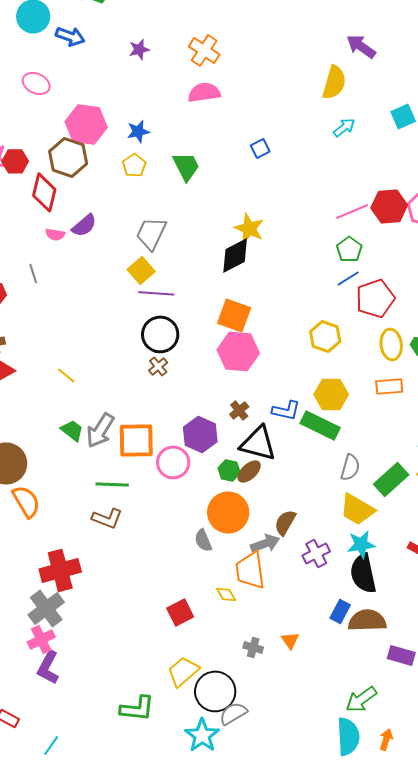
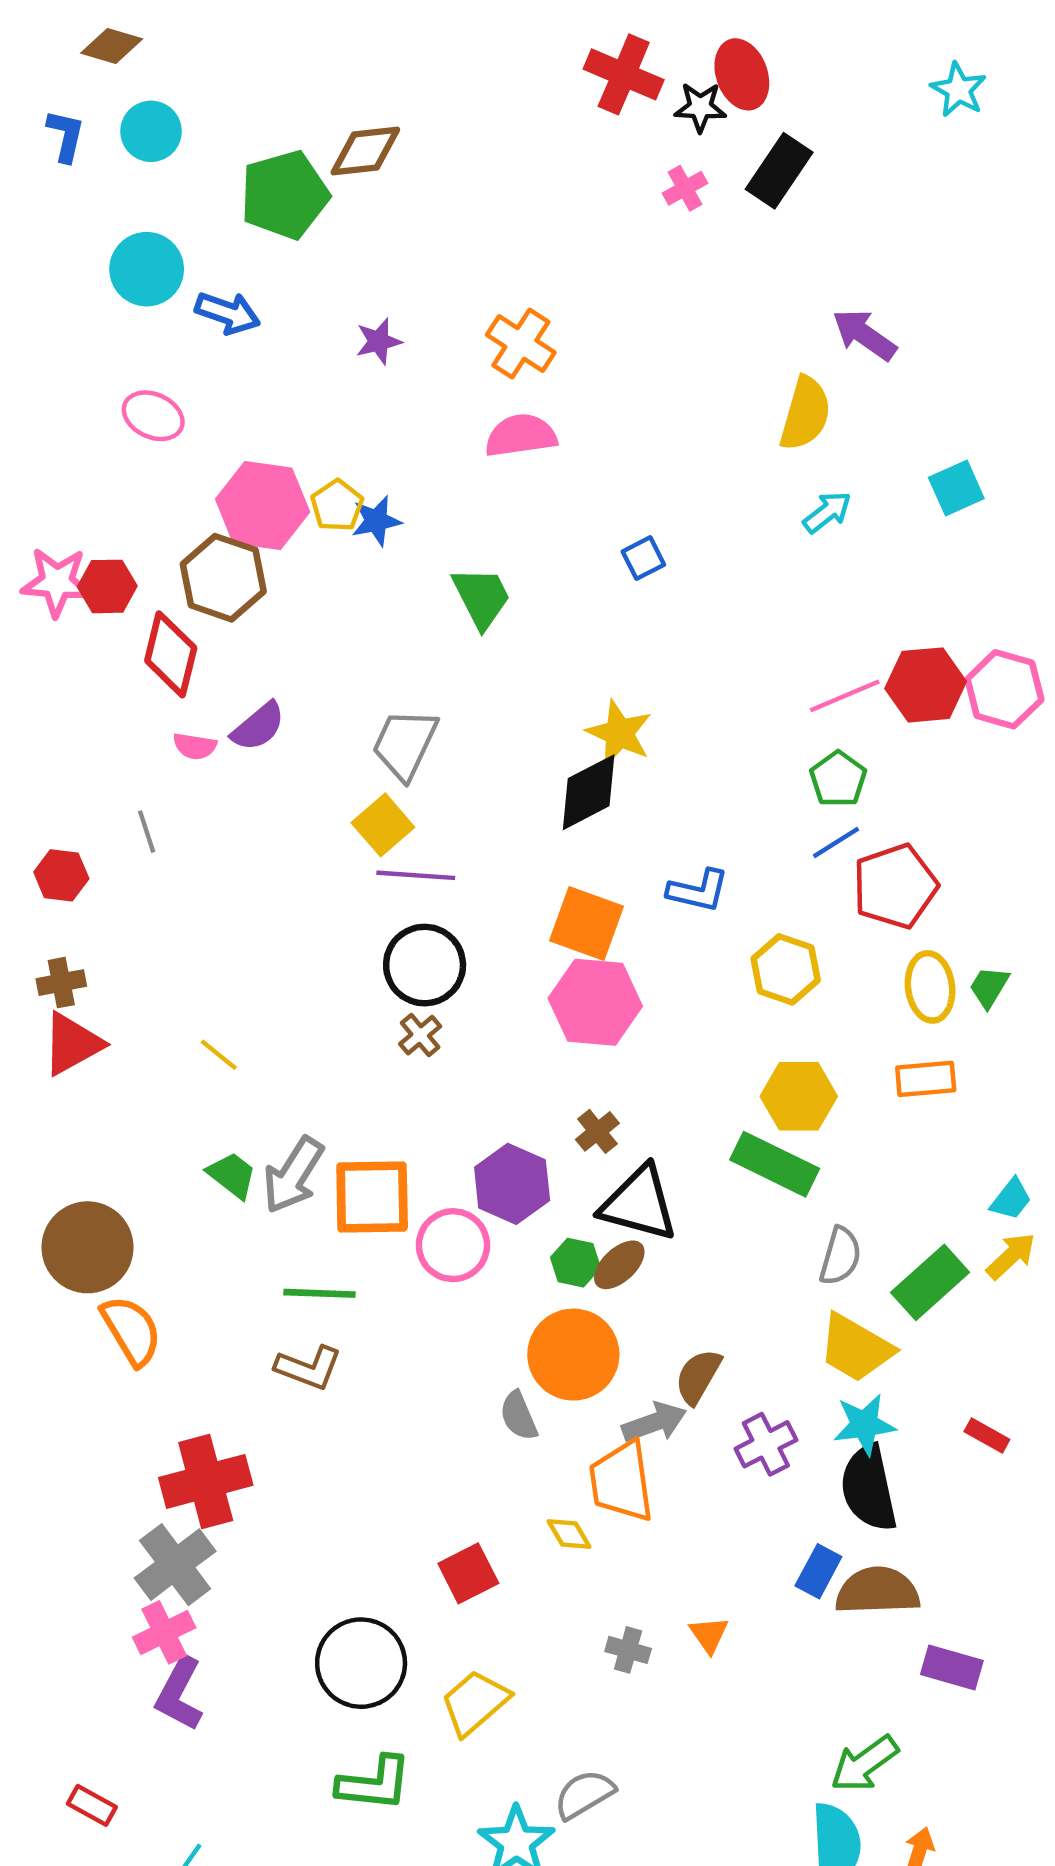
yellow pentagon: (134, 165) -> (337, 505), moved
blue L-shape: (286, 410) -> (698, 891), moved
black circle: (215, 691) -> (361, 1663), moved

